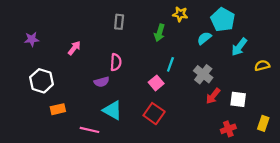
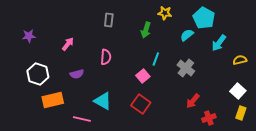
purple semicircle: (102, 82) -> (77, 74), moved
red arrow: (213, 96) -> (193, 101), moved
white square: (238, 99) -> (238, 91), moved, turned 35
orange rectangle: (58, 109) -> (53, 100), size x1.5

